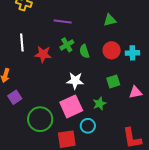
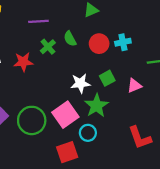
green semicircle: (84, 51) -> (70, 39), moved
white star: (75, 81) -> (80, 83), moved
green star: (100, 104) -> (96, 106), size x1.5
green circle: (40, 119) -> (32, 120), moved

